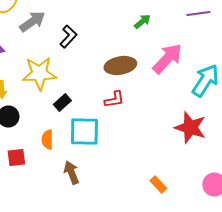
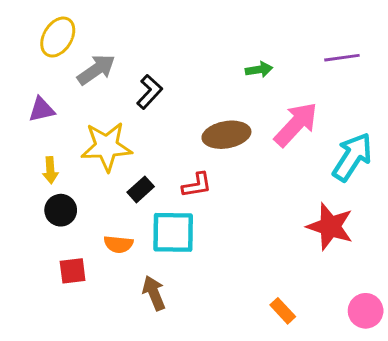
green arrow: (142, 22) -> (259, 70), turned 30
red L-shape: (114, 100) -> (197, 185), moved
orange semicircle: (47, 140) -> (118, 244), turned -84

